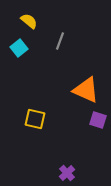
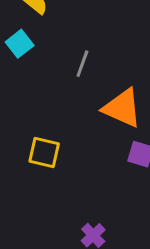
gray line: (60, 41) -> (82, 64), moved

